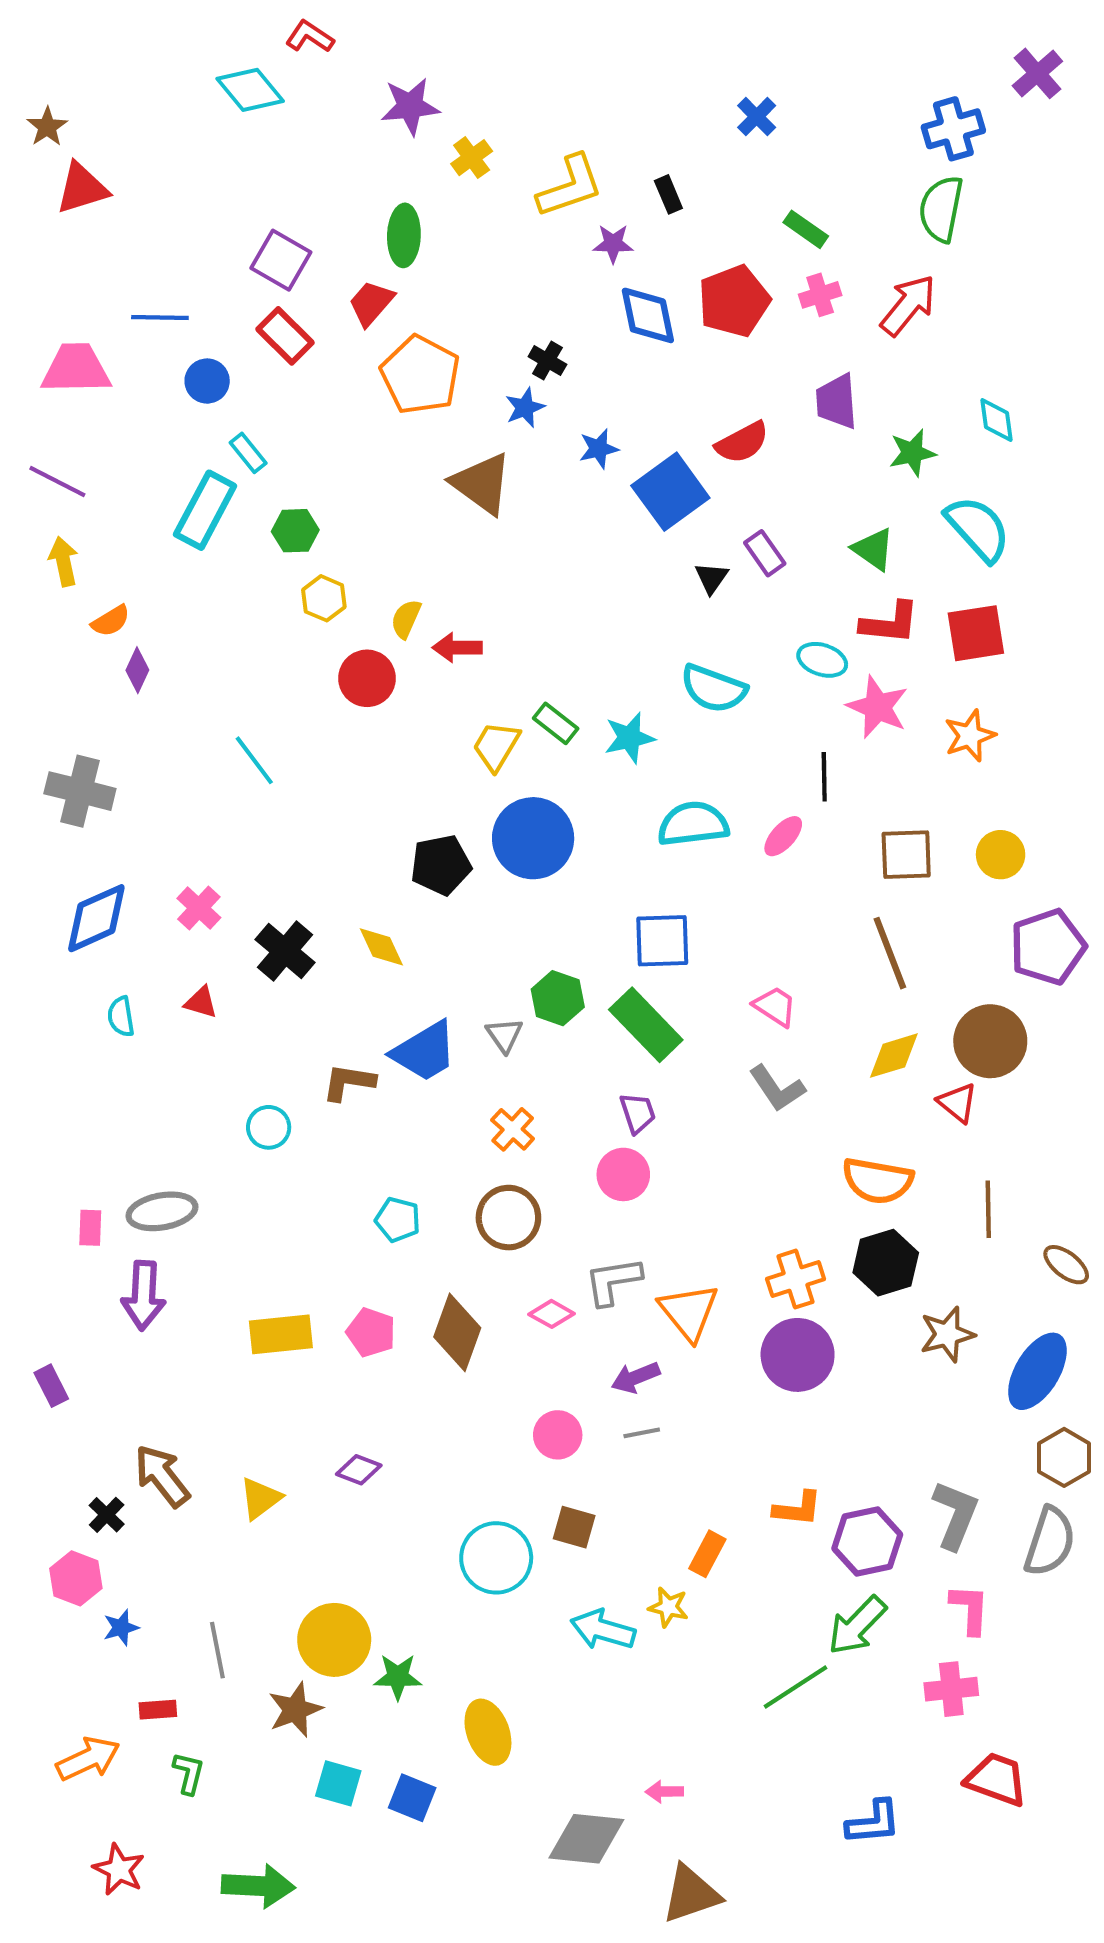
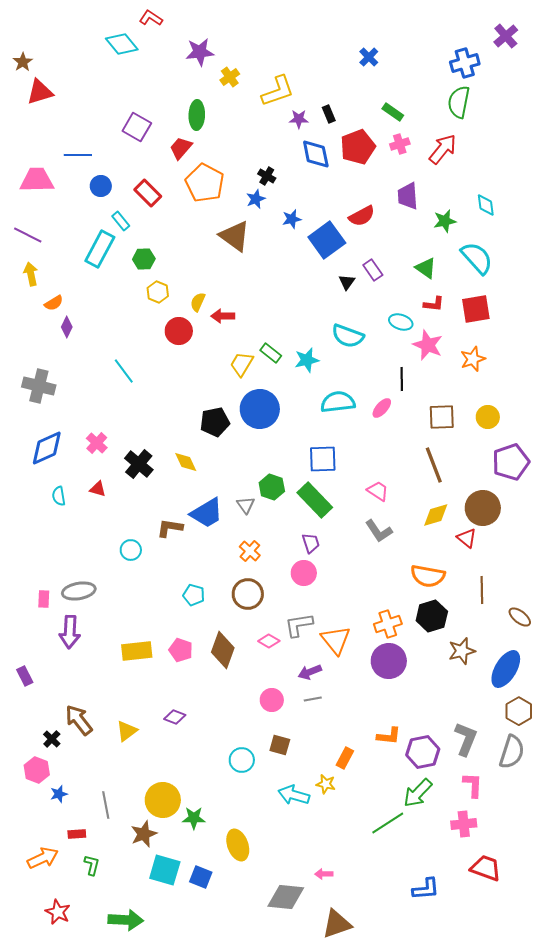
black rectangle: (668, 194) -> (329, 114), moved
red rectangle: (285, 336) -> (148, 193), moved
red L-shape: (890, 623) -> (434, 304), size x0.7
cyan circle: (496, 1558) -> (242, 760), size x0.7
cyan square: (338, 1783) -> (165, 870), size x1.4

